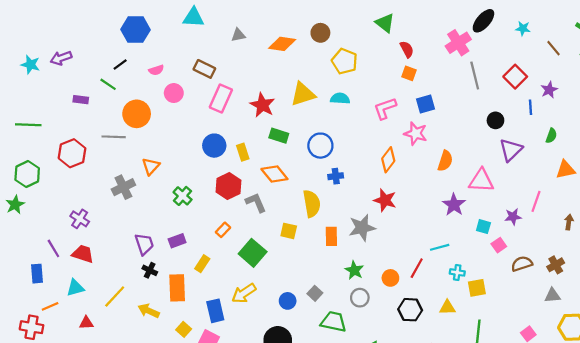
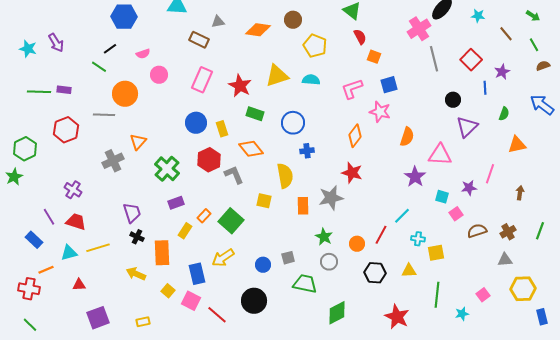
red semicircle: (407, 49) -> (360, 37), moved
purple arrow: (61, 58) -> (56, 43), turned -102
brown rectangle: (204, 69) -> (199, 40), moved
purple rectangle: (81, 100) -> (64, 90), moved
green line: (28, 125) -> (39, 92), moved
green cross: (183, 196) -> (167, 169), size x1.4
orange rectangle: (223, 230) -> (204, 216), moved
purple rectangle: (177, 241) -> (176, 203), moved
cyan line: (440, 247) -> (402, 216), turned -30
blue rectangle: (37, 274) -> (34, 240), turned -42
gray square: (315, 293) -> (288, 258), turned 32
yellow line: (115, 297) -> (98, 248), moved, turned 30

